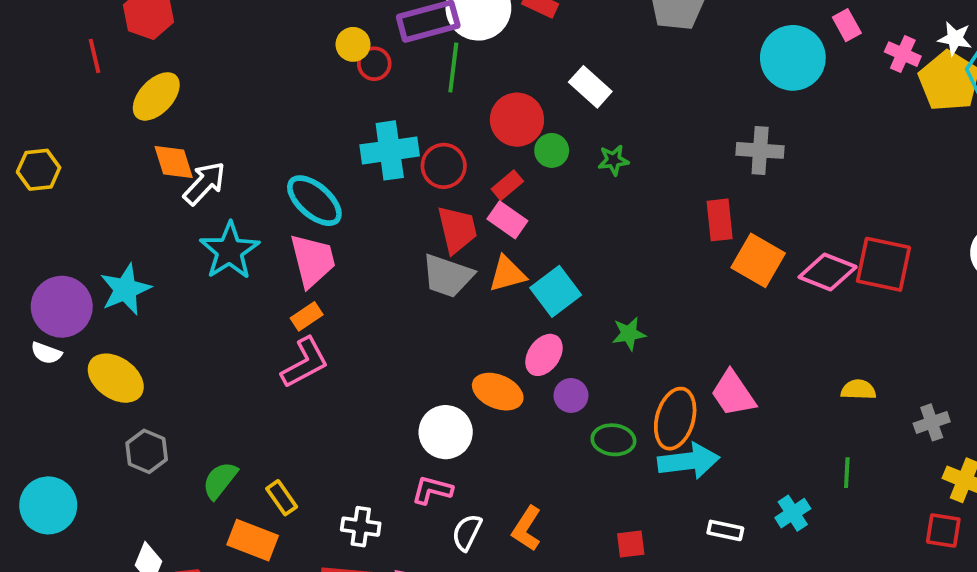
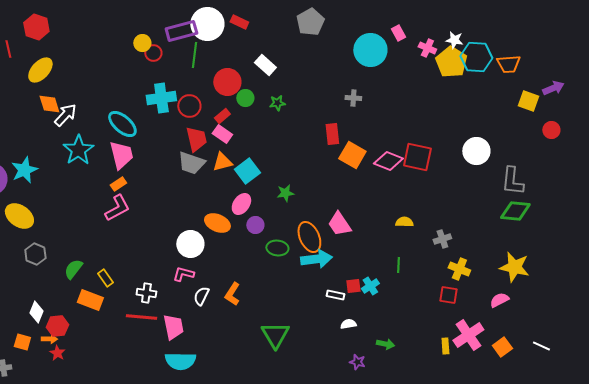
gray cross: (760, 150) -> (353, 98), size x0.7
orange ellipse: (675, 419) -> (309, 237), turned -40
red square: (631, 544) -> (353, 286), moved

